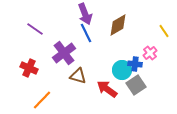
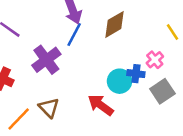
blue line: (86, 33) -> (74, 35), turned 54
brown triangle: (78, 76) -> (49, 108), moved, turned 30
gray square: (136, 85) -> (162, 91), moved

